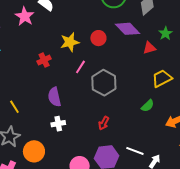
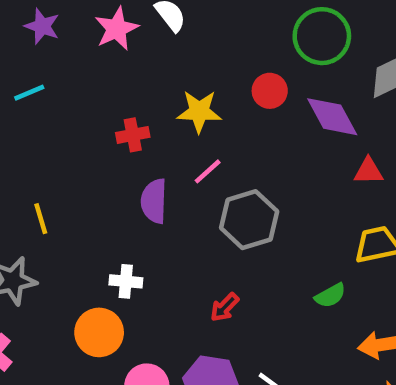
red circle: (98, 38) -> (270, 91), moved
purple semicircle: (54, 97) -> (154, 201), moved
orange circle: (34, 151) -> (99, 332), moved

